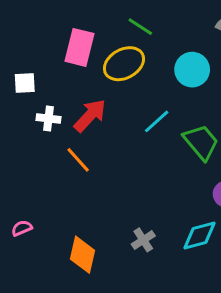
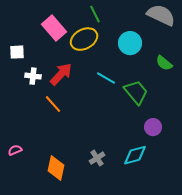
green line: (140, 27) -> (95, 14), turned 30
pink rectangle: (80, 47) -> (54, 28), turned -55
cyan line: (157, 121) -> (106, 78), turned 72

